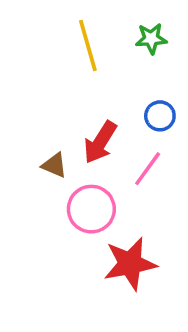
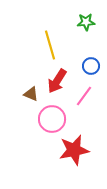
yellow line: (88, 46) -> (50, 45), moved

